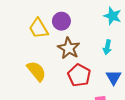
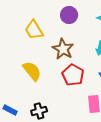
purple circle: (61, 21) -> (69, 15), moved

